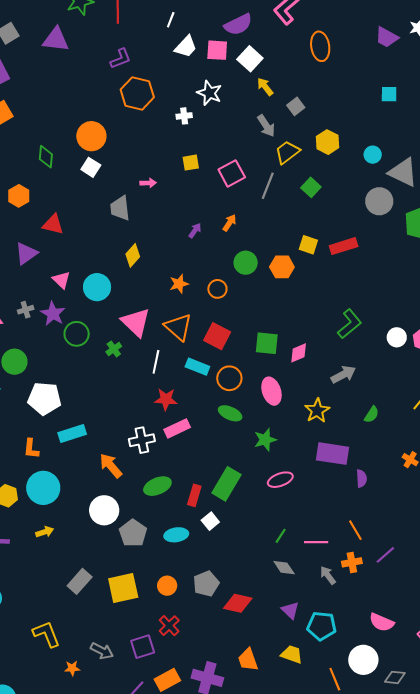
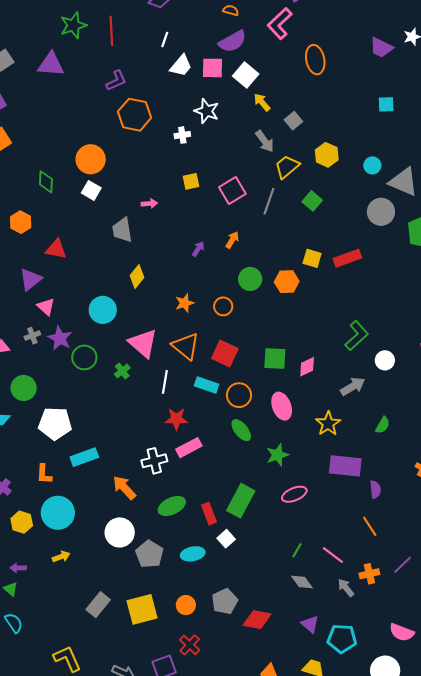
pink triangle: (61, 280) -> (46, 307), moved
white circle: (397, 337) -> (385, 360), moved
green ellipse: (230, 413) -> (241, 430), turned 30
red rectangle: (194, 495) -> (209, 514), turned -35
orange line: (355, 530) -> (370, 526), moved
pink line: (316, 542) -> (333, 555), turned 40

